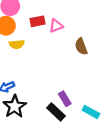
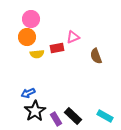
red rectangle: (38, 21) -> (57, 48), moved
purple rectangle: (65, 99) -> (56, 119), moved

